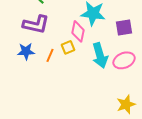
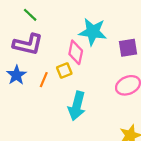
blue star: (26, 51) -> (16, 75), turned -30
cyan arrow: (100, 55) -> (77, 106), moved, turned 30

